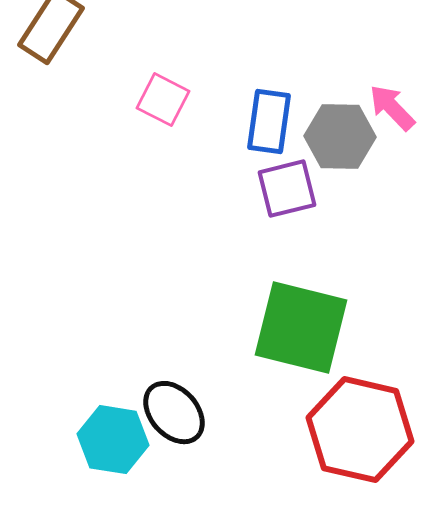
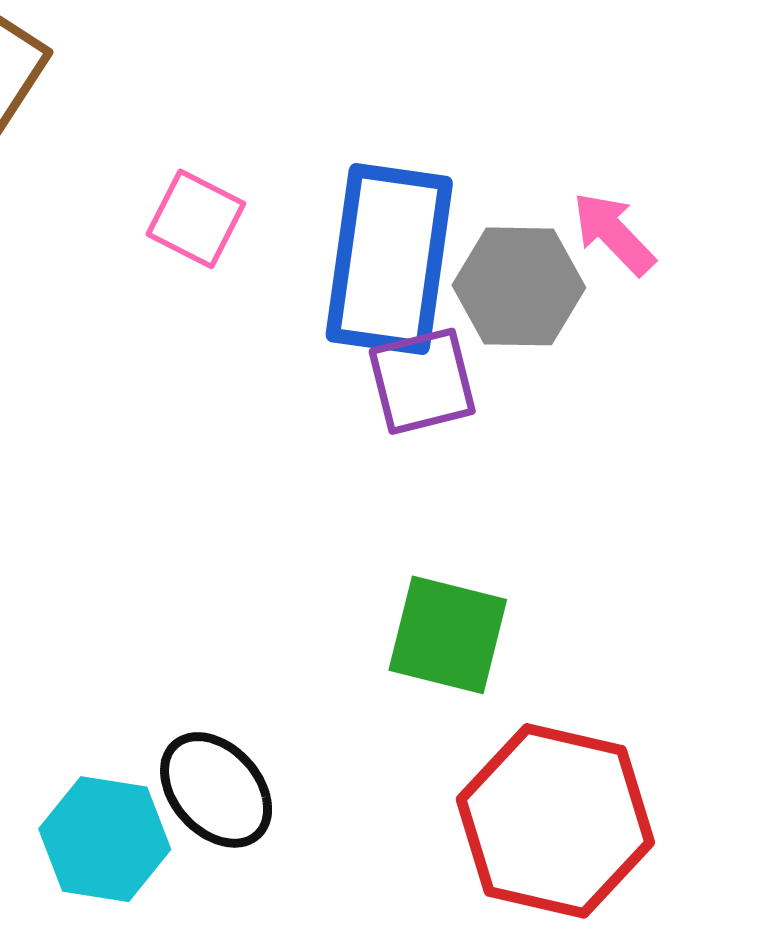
blue rectangle: (269, 122) -> (389, 259), size x1.6
green square: (301, 328) -> (448, 635), size x0.7

